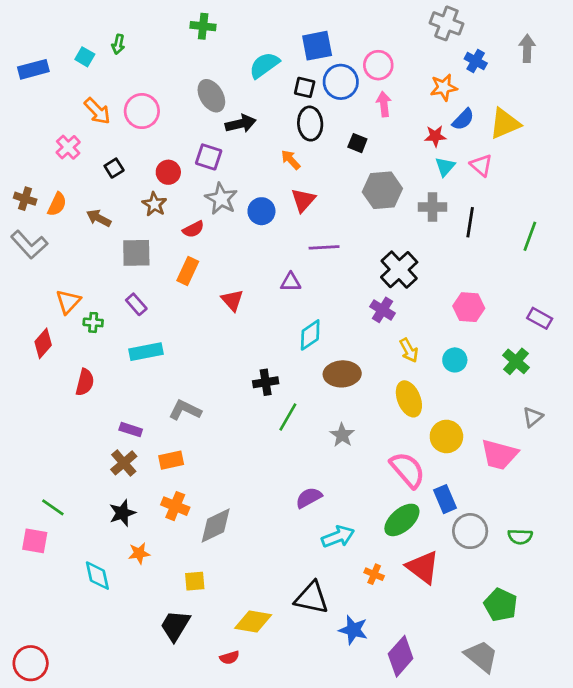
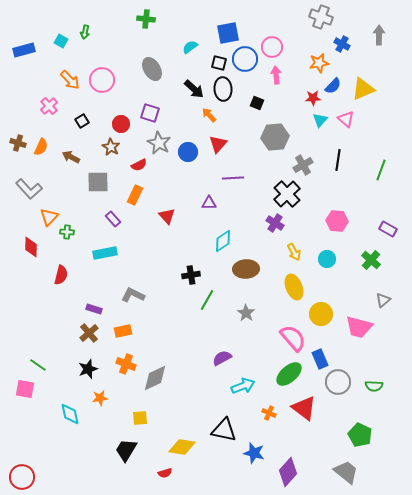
cyan semicircle: (264, 65) -> (190, 47), size x0.7
black arrow: (241, 124) -> (194, 89), moved, turned 55
gray cross: (433, 207) -> (303, 165), moved, turned -30
gray L-shape: (29, 245) -> (29, 189), moved
purple rectangle: (136, 304) -> (113, 219), moved
red diamond: (43, 343) -> (31, 247), turned -40

